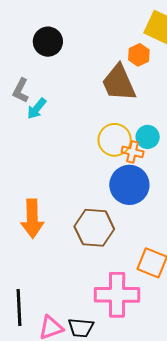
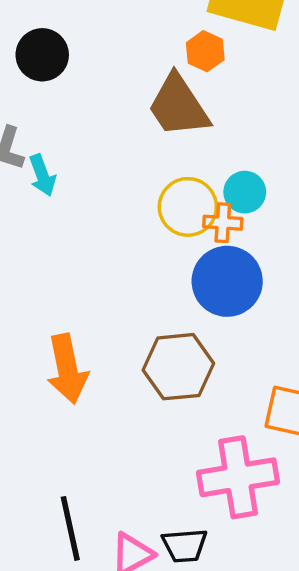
cyan arrow: (37, 109) -> (42, 175), turned -50

